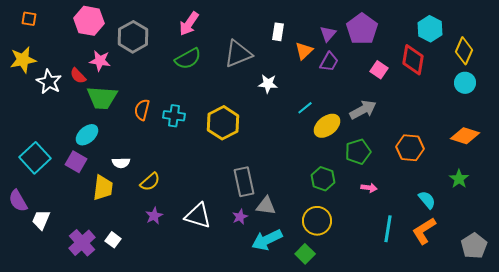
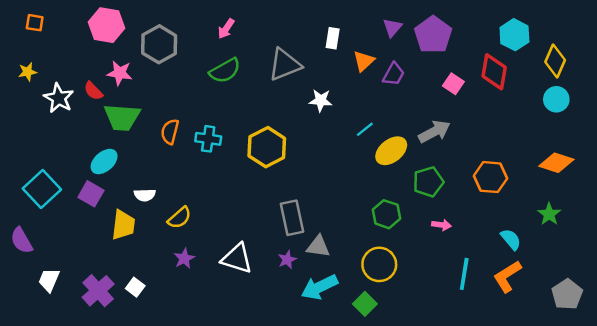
pink arrow: (189, 24) -> (226, 29), size x0.7
purple triangle: (328, 34) -> (392, 28), moved
yellow star: (23, 60) -> (28, 72), size x0.6
white trapezoid: (41, 220) -> (49, 280), moved

